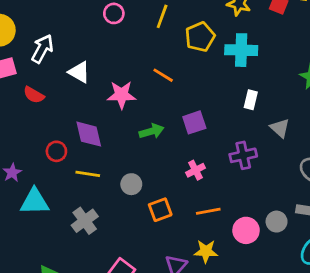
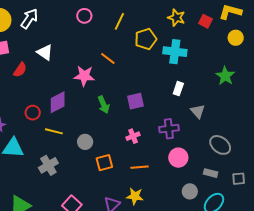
white arrow: (42, 49) -> (29, 19), moved
white triangle: (79, 72) -> (45, 52), moved
orange line: (163, 75) -> (108, 59), moved
red semicircle: (34, 95) -> (20, 70), turned -91
green arrow: (151, 131) -> (104, 105), turned 78
purple diamond: (89, 134) -> (58, 102), turned 70
gray circle: (277, 222) -> (190, 191), moved
pink circle: (246, 230) -> (178, 158), moved

